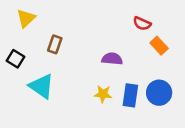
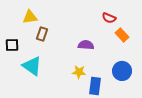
yellow triangle: (26, 18) -> (30, 17), moved, turned 35
black square: (15, 59) -> (12, 45), turned -32
blue rectangle: (130, 95) -> (95, 86), moved

